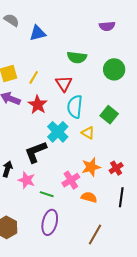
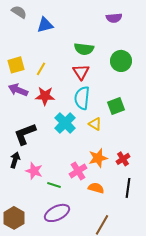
red triangle: (64, 84) -> (81, 72), moved
red star: (38, 105) -> (45, 96), turned -30
green square: (109, 115) -> (116, 106), turned 30
black L-shape: (36, 152) -> (25, 134), moved
purple ellipse: (50, 222) -> (57, 213), turned 50

